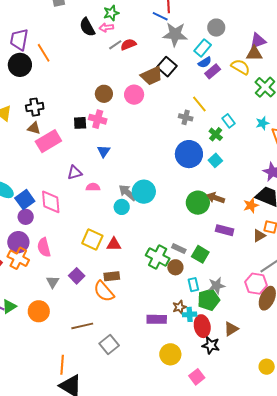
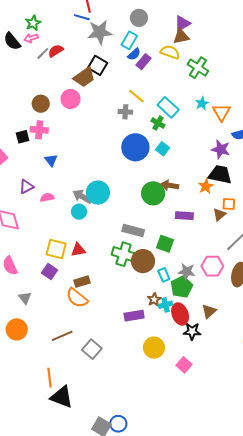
cyan rectangle: (228, 121) -> (168, 107), size x1.5
gray rectangle: (179, 249) -> (133, 231), moved, size x1.5
brown circle: (175, 267) -> (143, 261), size x1.5
purple square: (77, 276) -> (49, 271), moved
pink hexagon: (256, 284) -> (212, 266), moved
gray star: (216, 286) -> (187, 272), turned 30

